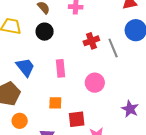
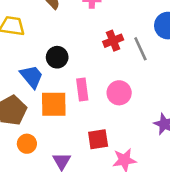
black circle: (45, 32) -> (57, 57), moved
pink rectangle: (61, 68) -> (82, 90), moved
orange square: (55, 103) -> (54, 104), moved, size x1.6

